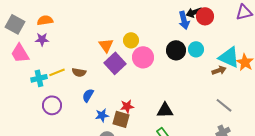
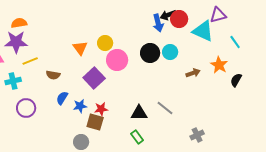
purple star: (42, 39) -> (16, 42), size x1.6
cyan triangle: (229, 57) -> (203, 31), moved
purple square: (115, 63) -> (94, 78), moved
yellow line: (57, 72) -> (30, 61), moved
gray line: (224, 105) -> (165, 108), moved
blue star: (102, 115) -> (80, 106), moved

